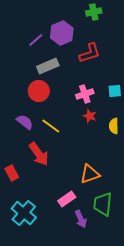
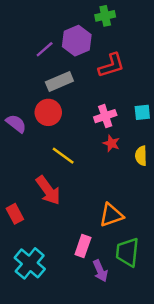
green cross: (94, 12) -> (105, 16), moved
purple semicircle: (25, 122) -> (16, 124), moved
pink rectangle: (67, 199) -> (83, 246), turned -36

